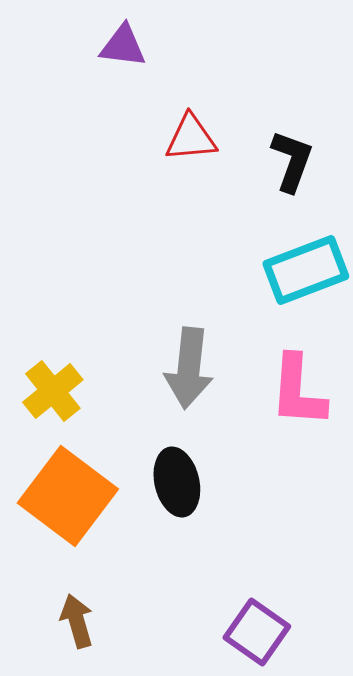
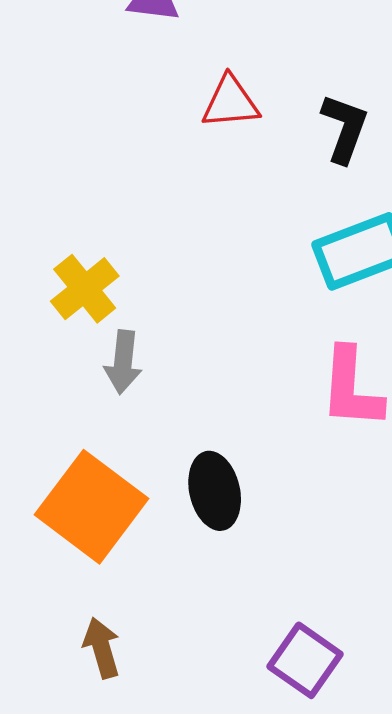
gray arrow: (189, 368) -> (123, 362), moved, size x0.7
yellow cross: (53, 391) -> (85, 289), moved

